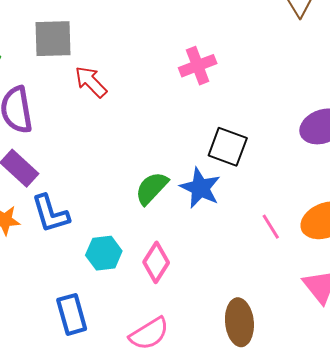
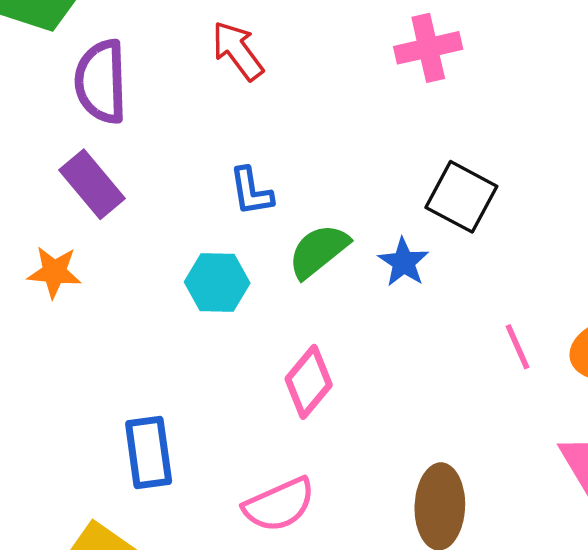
blue star: (200, 188) -> (404, 262), size x0.7
blue L-shape: (50, 214) -> (251, 191), moved, size x0.7
cyan hexagon: (104, 253) -> (217, 283), moved

